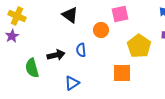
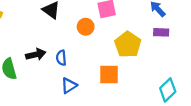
blue semicircle: (81, 50) -> (61, 58), moved
blue triangle: (72, 83) -> (69, 86), moved

